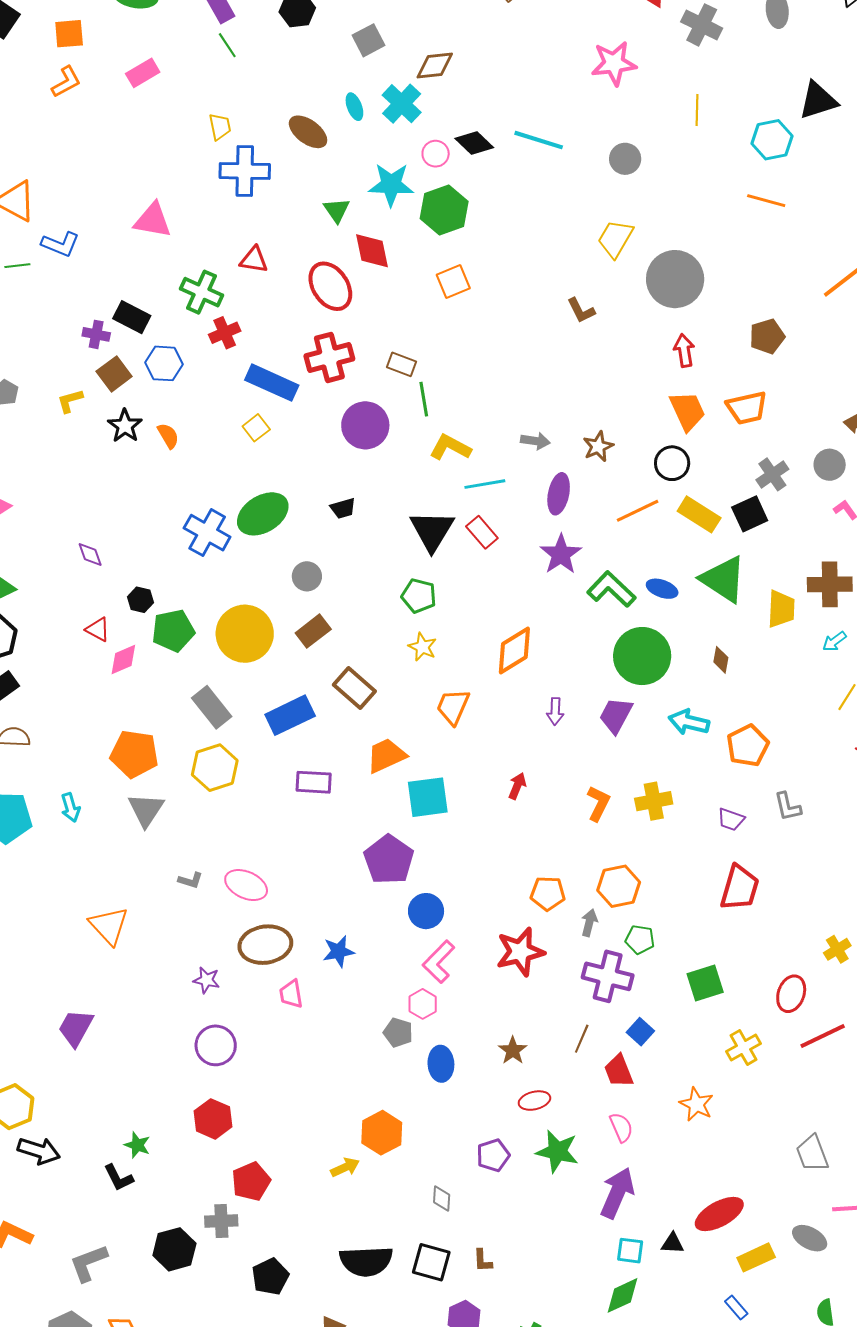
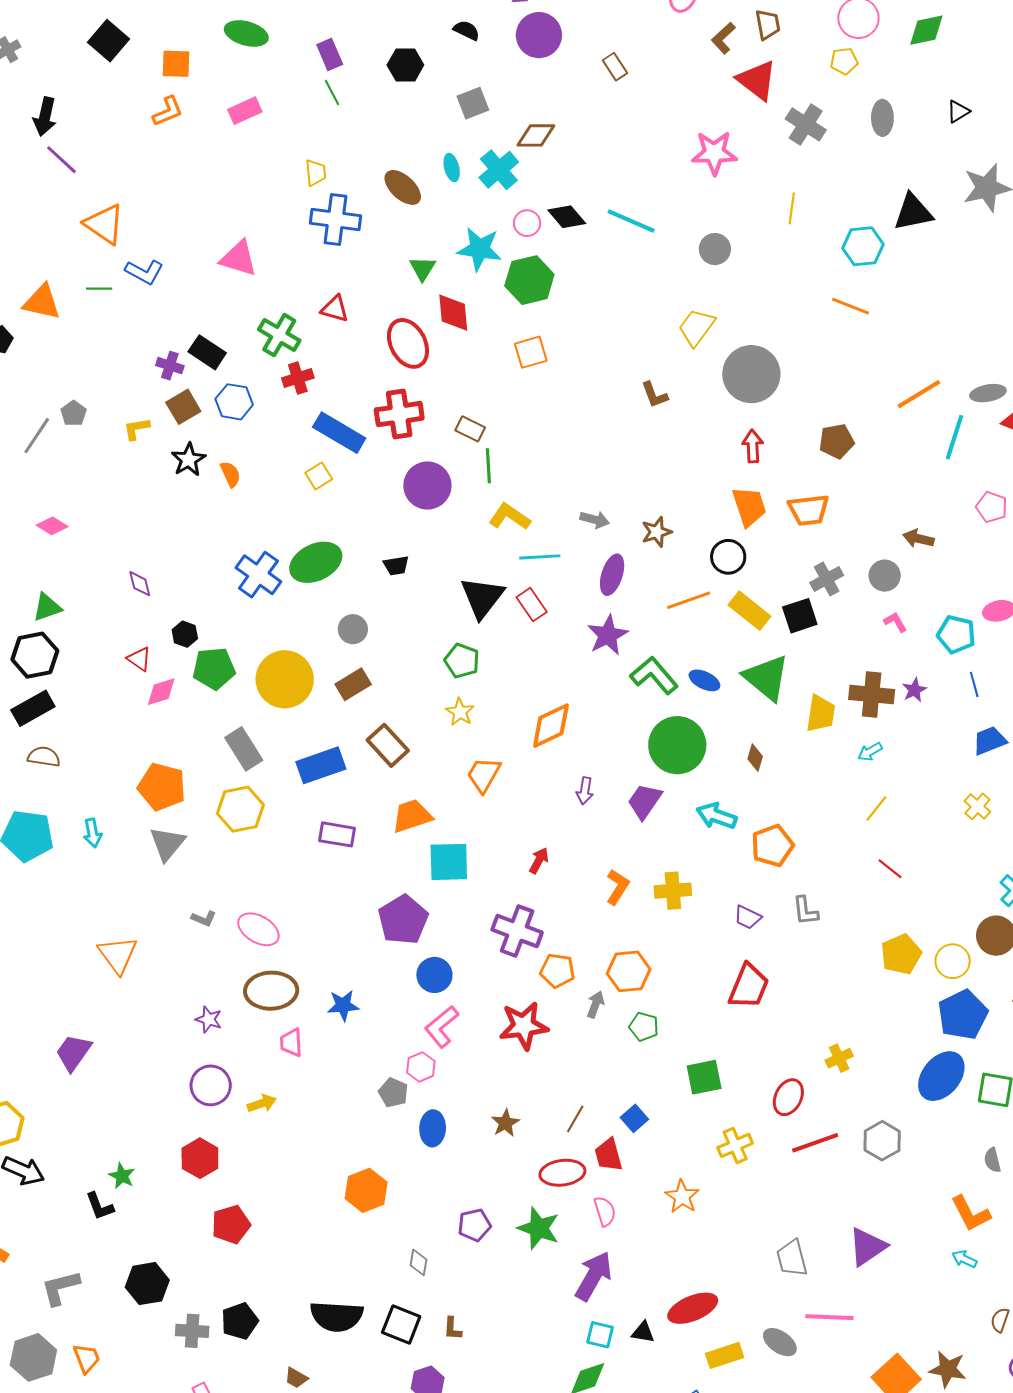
purple cross: (608, 976) -> (517, 931), moved
red ellipse: (534, 1101) -> (562, 1173), moved, size x1.4
yellow arrow: (345, 1167) -> (262, 1103), moved
gray cross: (221, 1221) -> (192, 1331), moved

